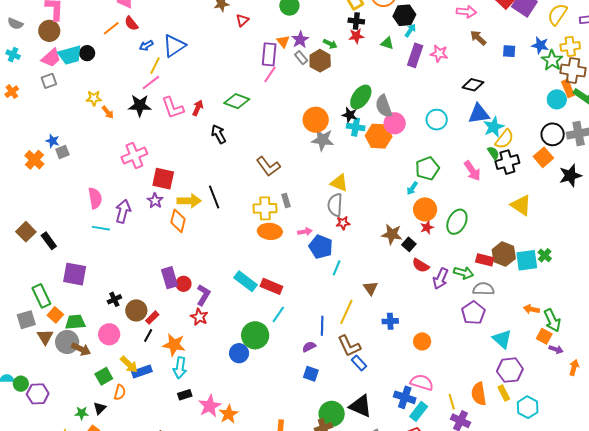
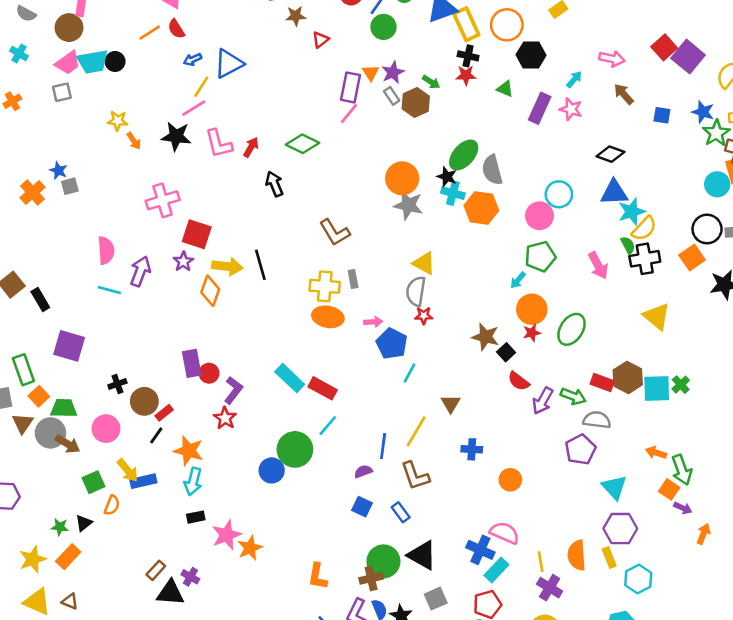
cyan arrow: (410, 30) -> (574, 79), moved
pink circle: (395, 123) -> (539, 216), moved
blue rectangle: (359, 363) -> (401, 512), moved

